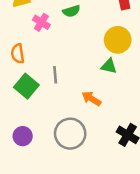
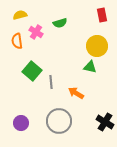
orange semicircle: (18, 54) -> (17, 41), moved
gray line: (55, 75) -> (51, 82), moved
green square: (26, 86) -> (32, 71), moved

